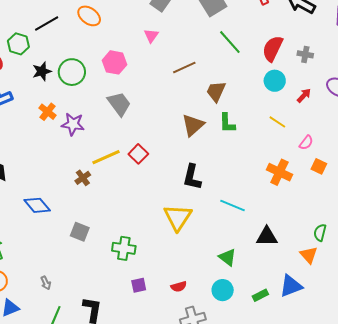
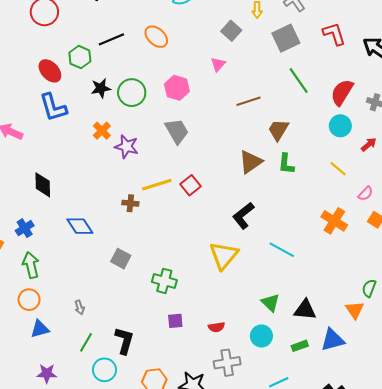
black L-shape: (192, 177) -> (243, 216), turned 32
brown cross: (83, 178) -> (130, 203), turned 35
black triangle: (267, 237) -> (305, 310), moved

